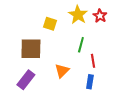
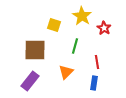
red star: (100, 16) -> (104, 28), moved
green line: (81, 45) -> (75, 46), moved

